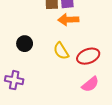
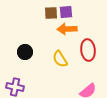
red ellipse: (88, 56) -> (88, 50), moved, turned -75

